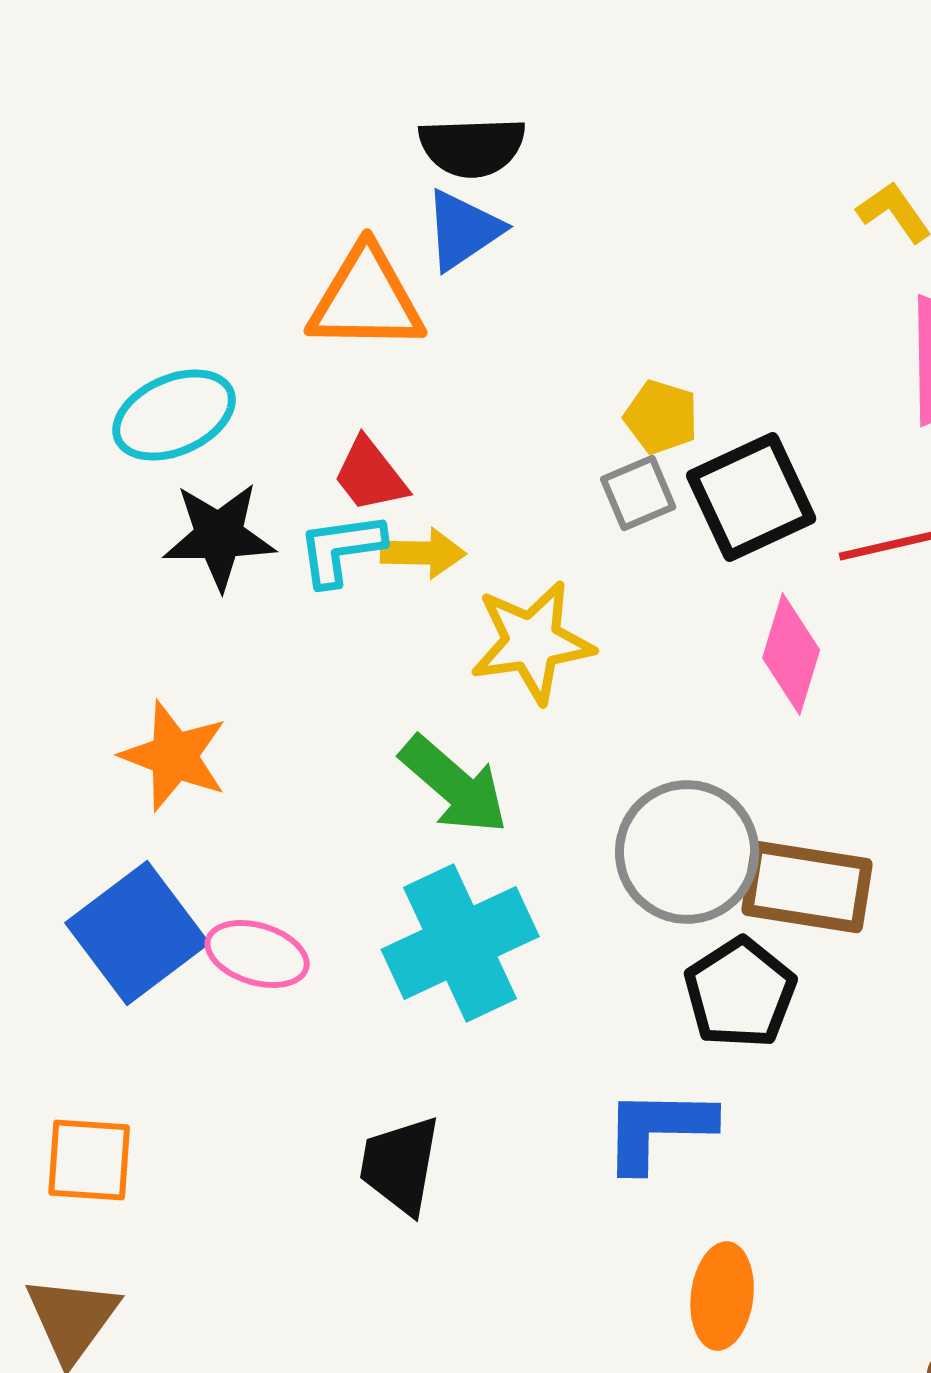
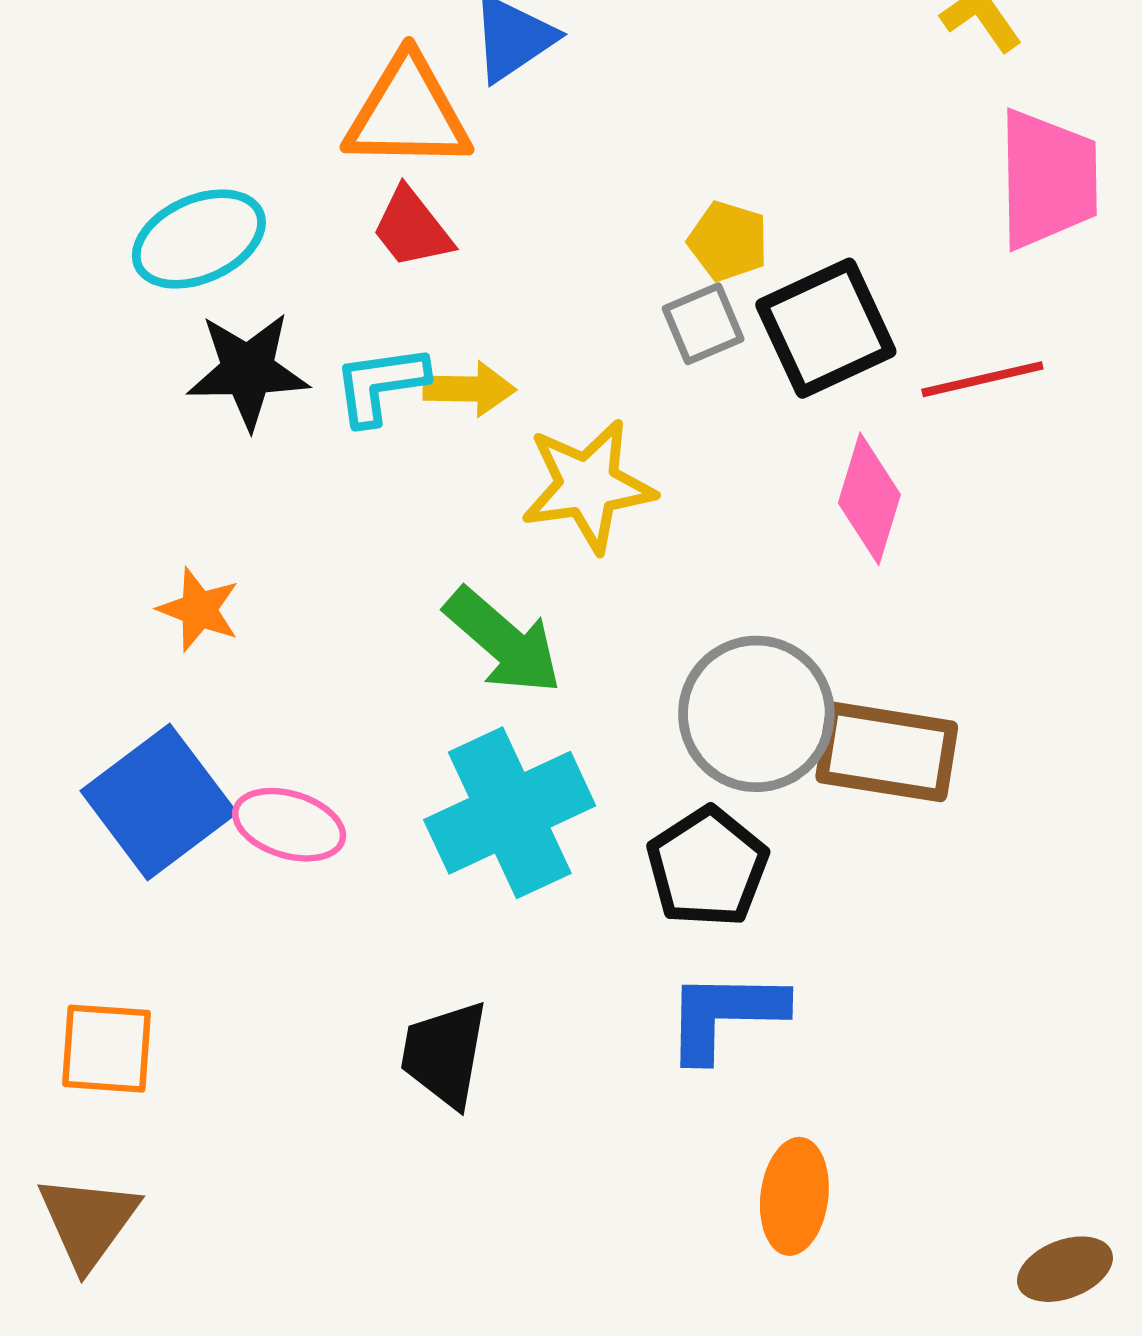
red trapezoid: (370, 475) -> (412, 228), moved
orange star: (174, 756) -> (199, 610), size x0.7
black pentagon: (740, 993) -> (707, 867), moved

